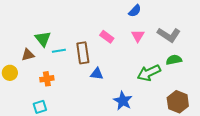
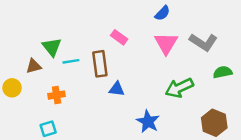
pink triangle: (138, 36) -> (166, 43), size x1.5
pink rectangle: (107, 37) -> (119, 37), moved
green semicircle: (174, 60) -> (223, 72), moved

